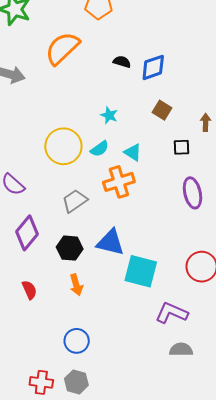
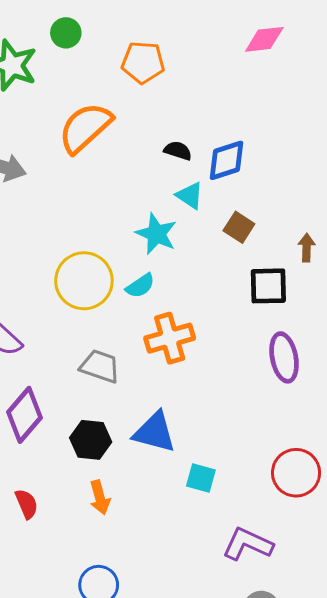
cyan star: (109, 115) -> (156, 234), size x1.5
black square: (182, 147) -> (268, 286), size x1.5
cyan triangle: (133, 152) -> (190, 196), moved
gray trapezoid: (75, 201) -> (100, 366), turned 52
cyan square: (141, 271) -> (201, 478), size x0.6

